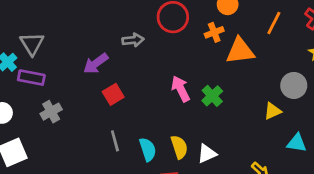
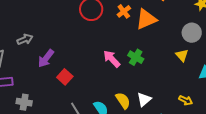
gray arrow: (133, 40) -> (25, 39), moved
yellow triangle: (273, 111) -> (182, 55), turned -32
gray cross: (51, 112) -> (24, 102), turned -35

